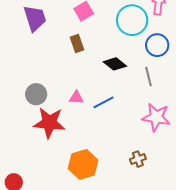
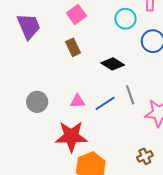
cyan circle: (132, 20) -> (125, 19), size x0.7
gray line: (148, 77) -> (130, 95), moved
red star: (49, 123) -> (71, 136), moved

